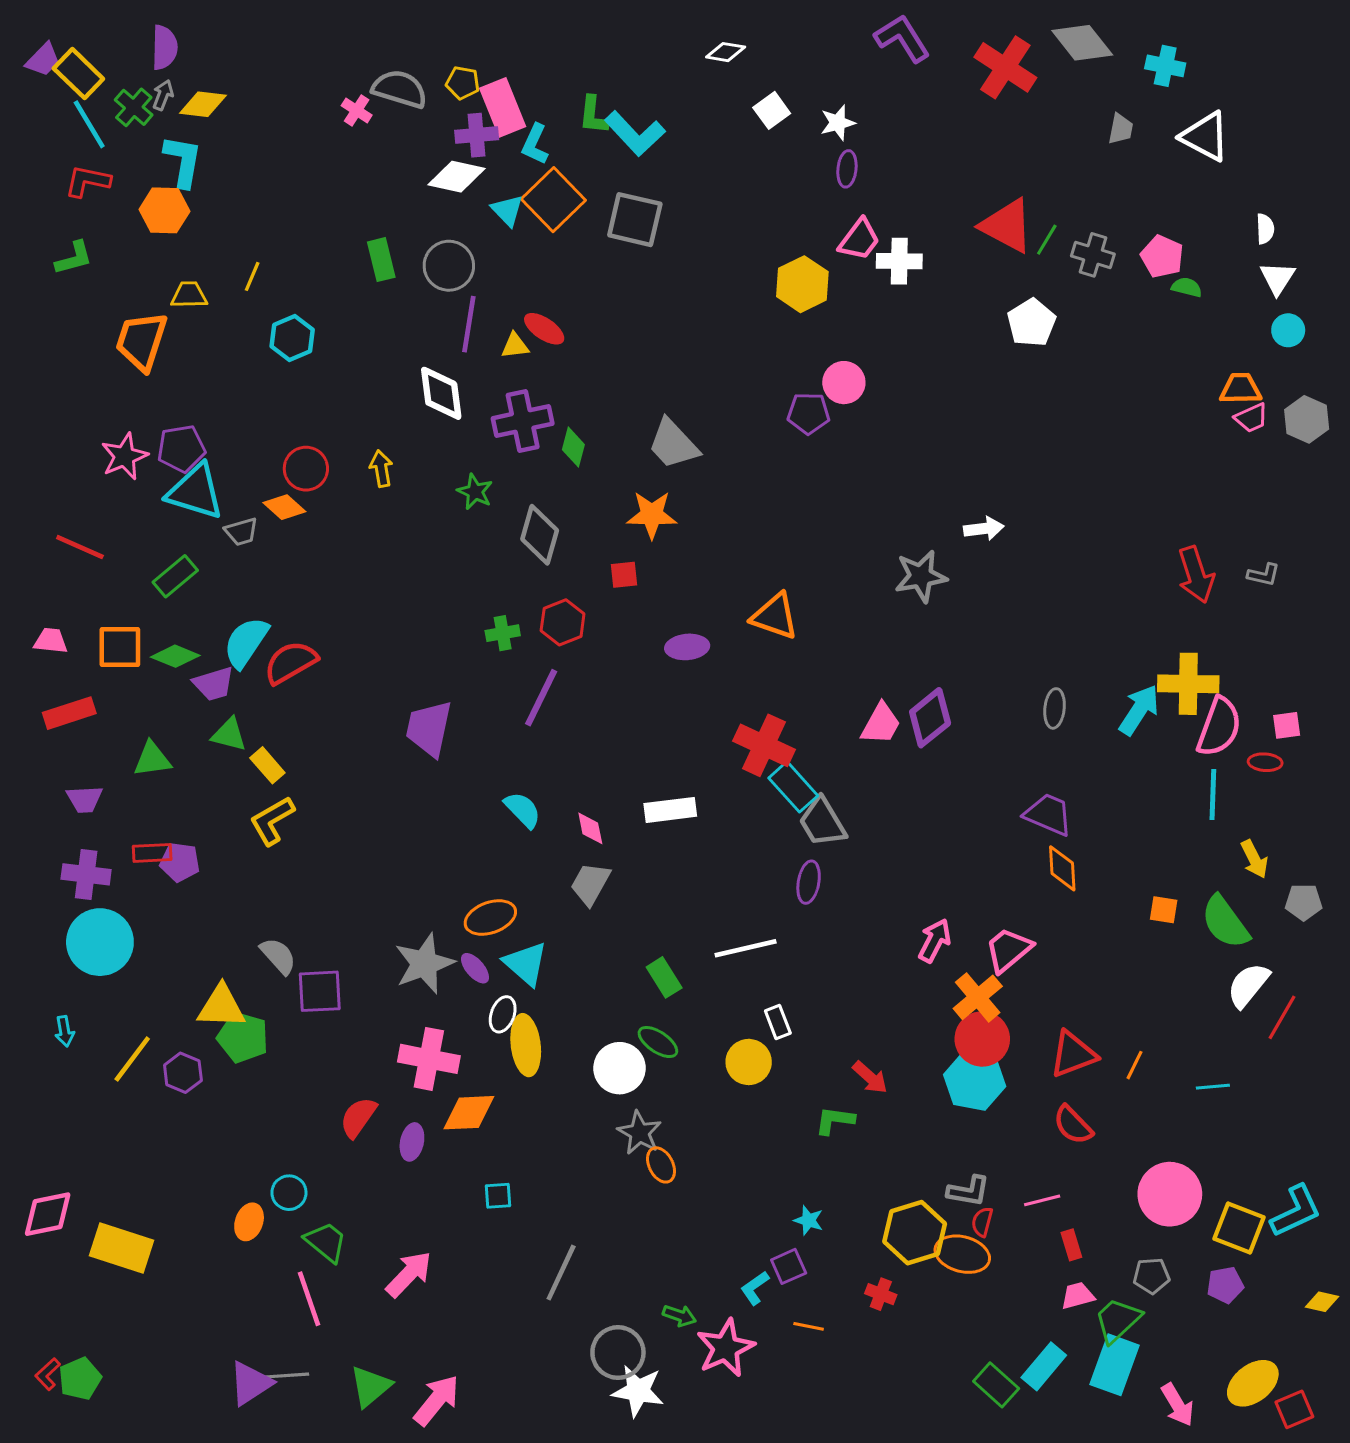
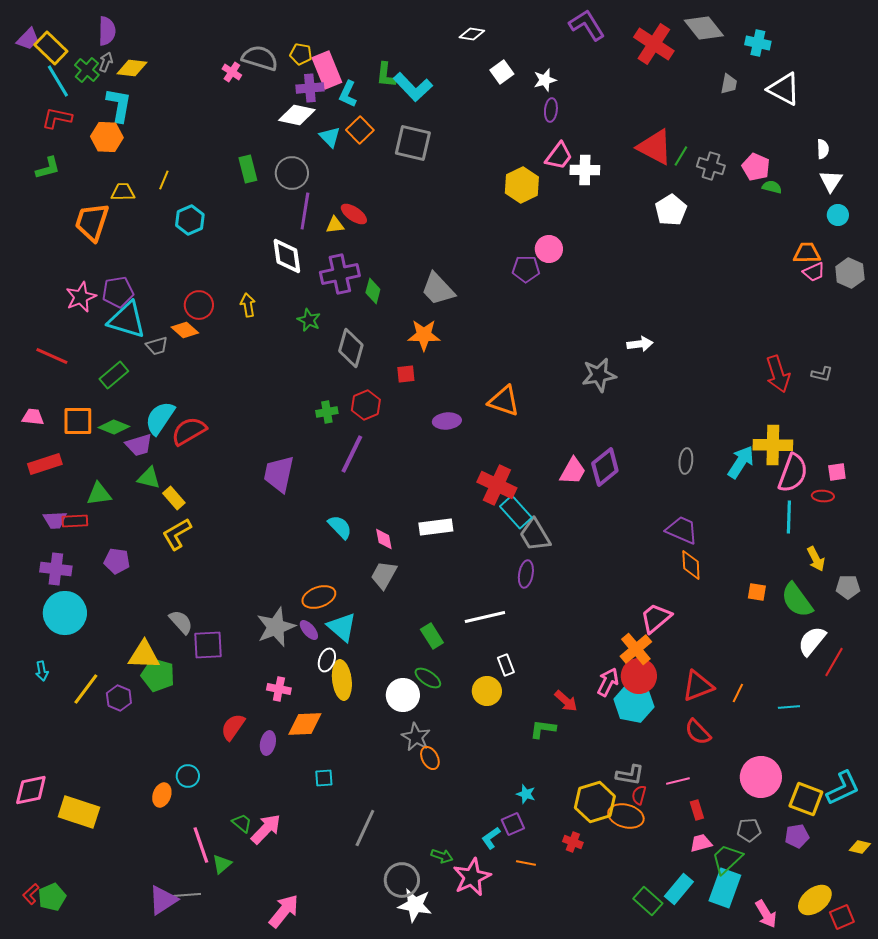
orange square: (553, 200) -> (360, 130), size x0.7
red rectangle: (152, 853) -> (75, 521), moved
pink arrow: (935, 941) -> (608, 682), moved
pink cross: (429, 1059) -> (279, 689), size x0.6
green trapezoid: (326, 1242) -> (242, 823), moved, size x0.7
green triangle: (370, 1386) -> (222, 864), moved, size x0.7

